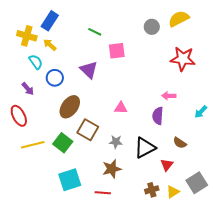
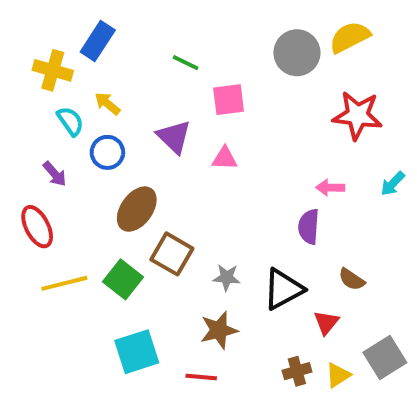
gray circle: (152, 27) -> (297, 53), size x1.5
yellow arrow: (50, 45) -> (107, 104), moved
pink triangle: (121, 108) -> (225, 158), moved
cyan arrow: (201, 112) -> (393, 184), moved

